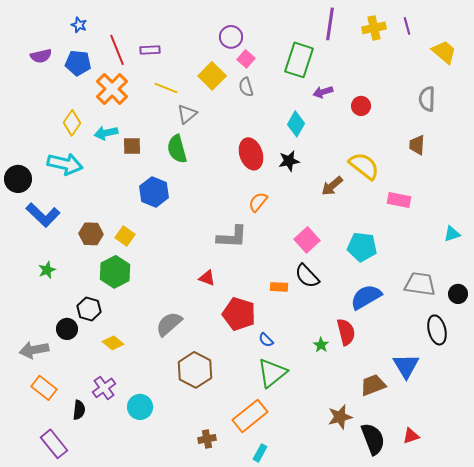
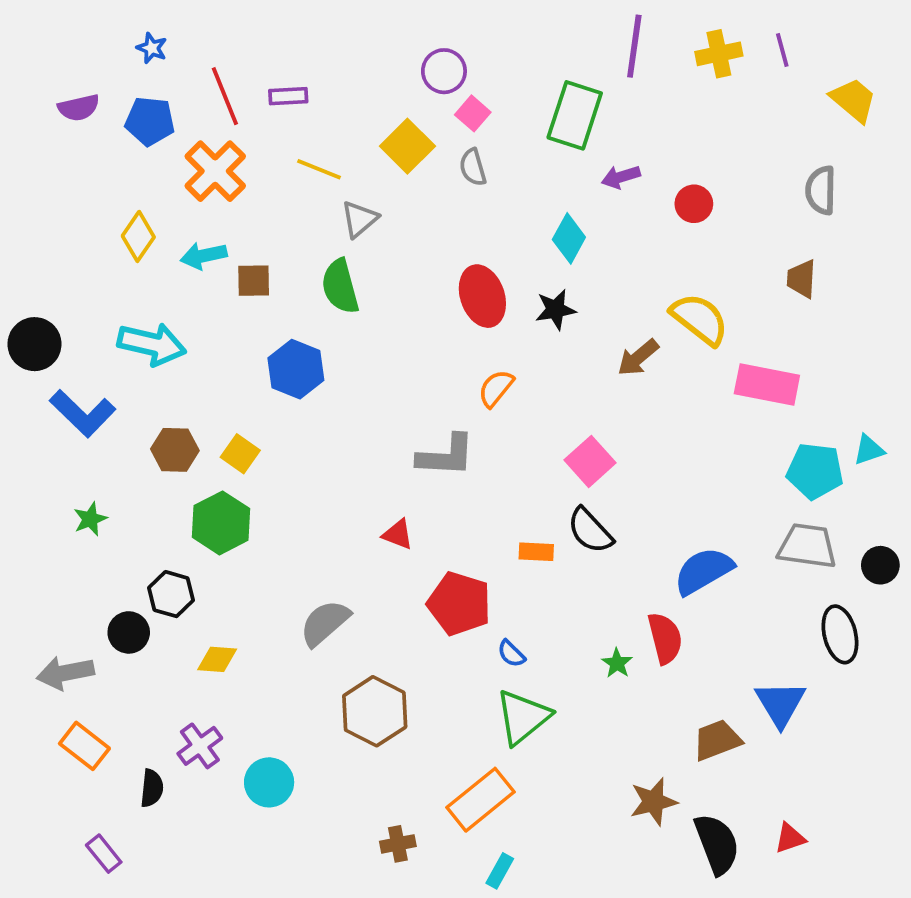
cyan arrow: (65, 164) -> (152, 344), moved
pink rectangle: (399, 200) -> (767, 384), size x1.4
cyan pentagon: (362, 247) -> (815, 471), moved
yellow diamond: (113, 343) -> (217, 659), turned -35
purple rectangle: (54, 444) -> (104, 854), size x0.7

